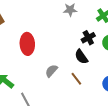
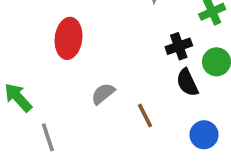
black semicircle: (81, 57) -> (187, 82), moved

